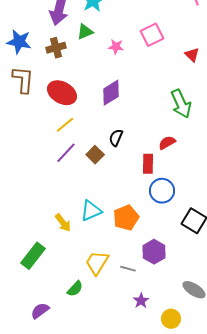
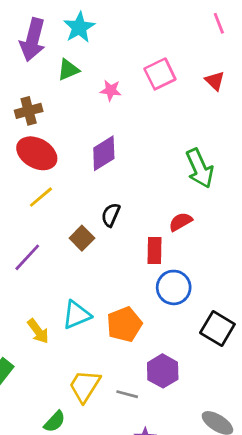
brown cross: (56, 48) -> (29, 111), moved
red triangle: (192, 55) -> (215, 81), moved
purple line: (66, 153) -> (27, 257), moved

